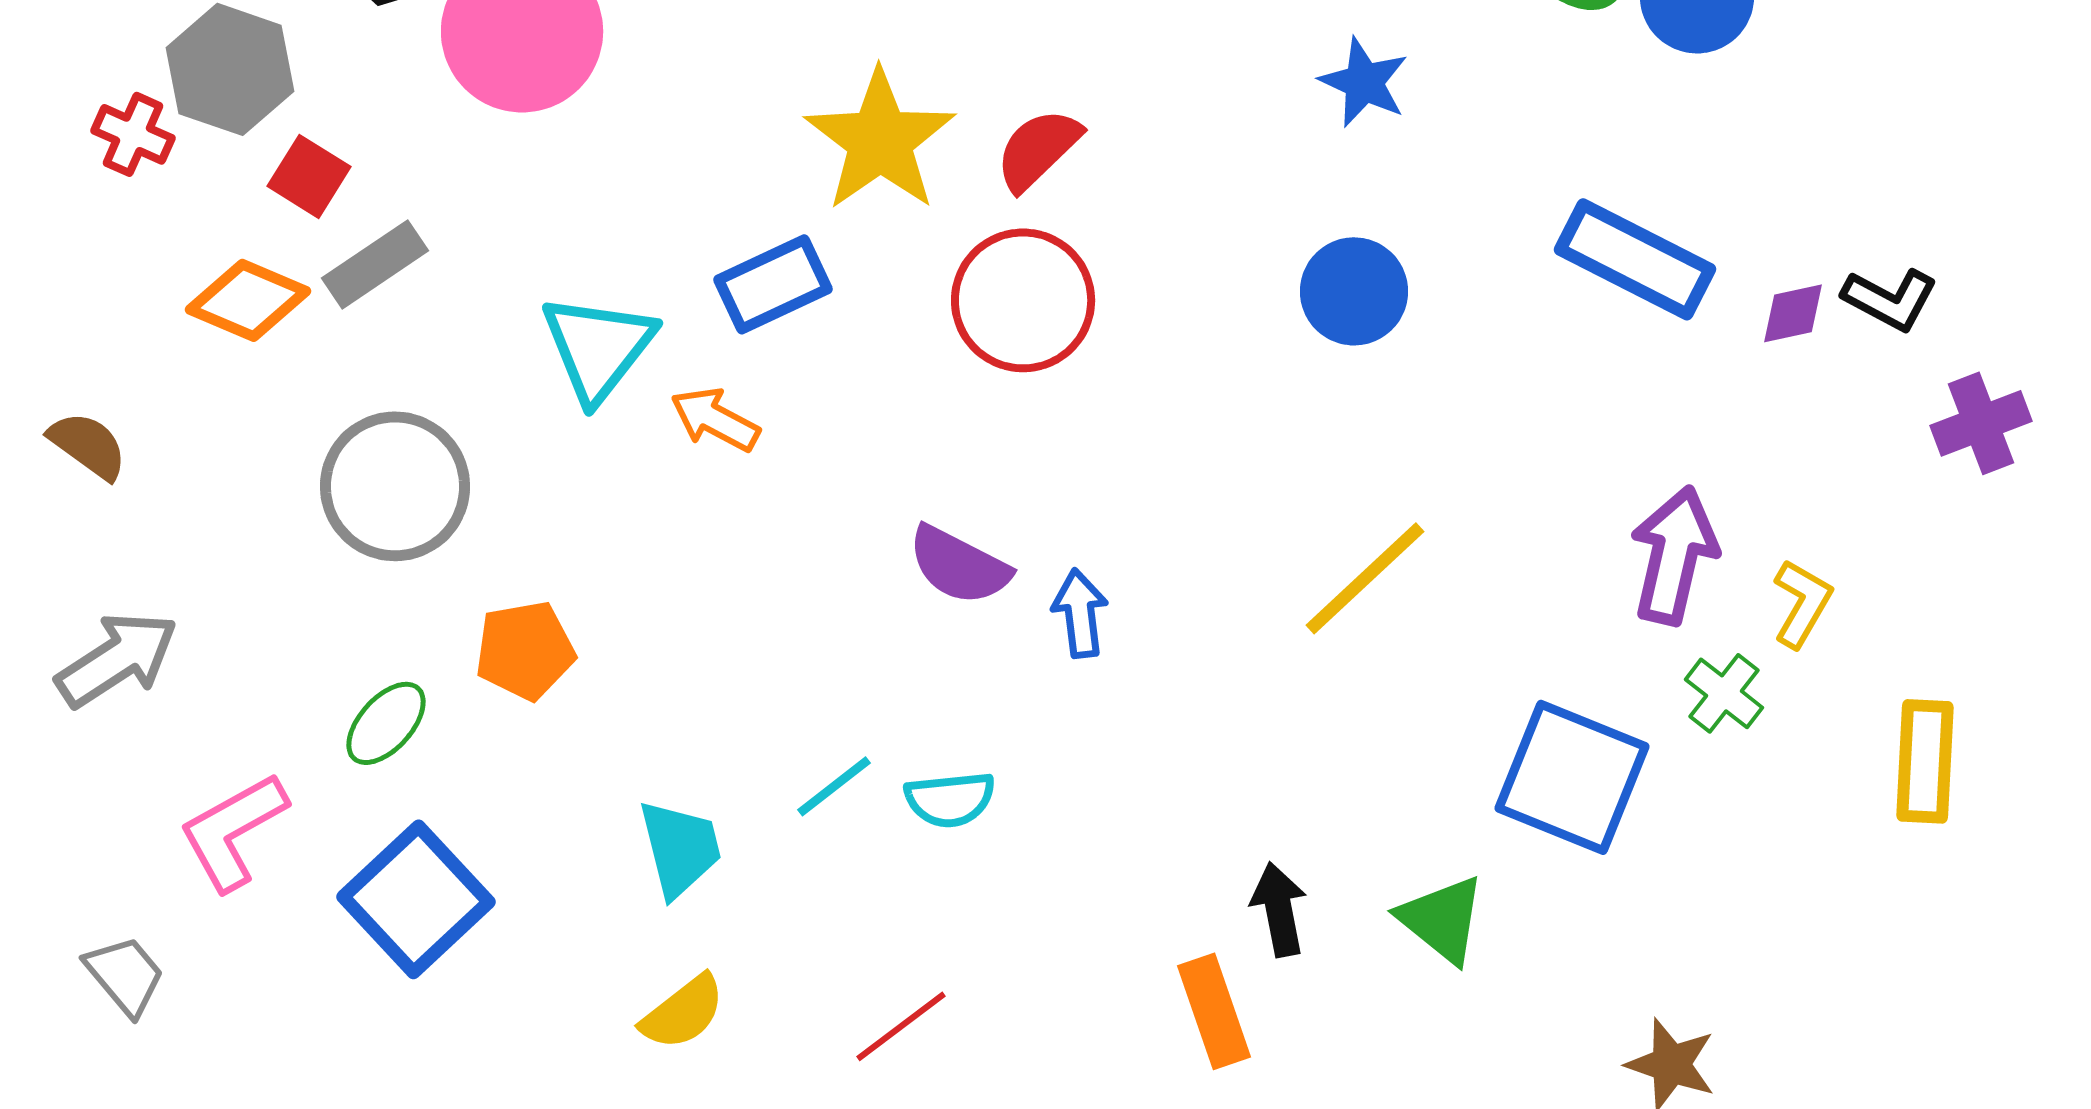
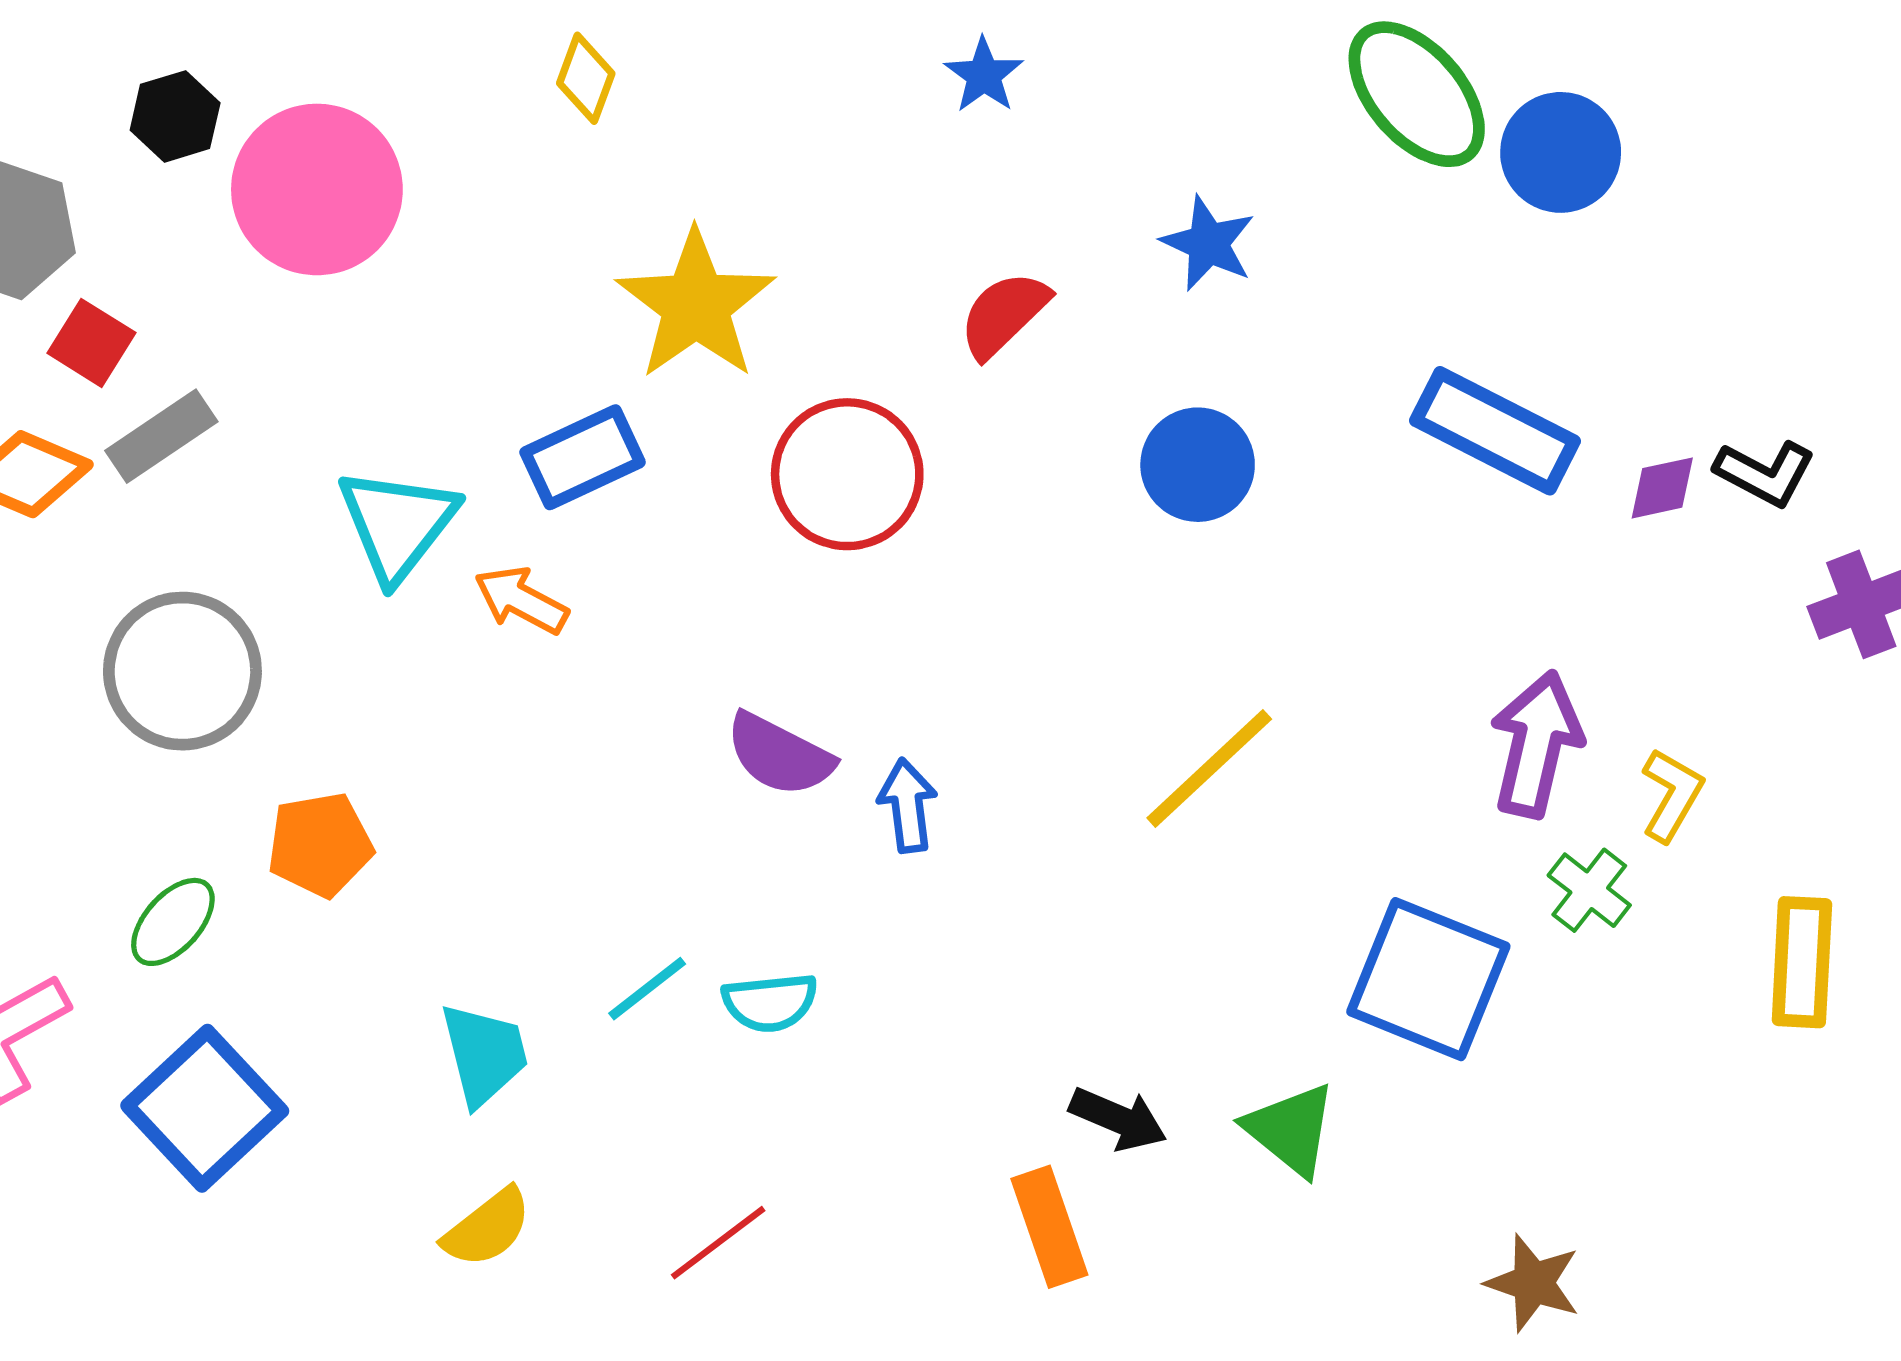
red semicircle: (1038, 149) -> (1004, 314), moved
black arrow: (1279, 909) -> (1118, 1119), turned 124

